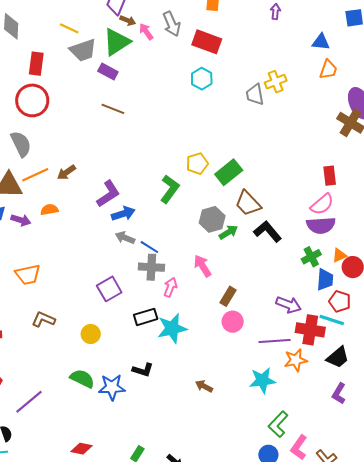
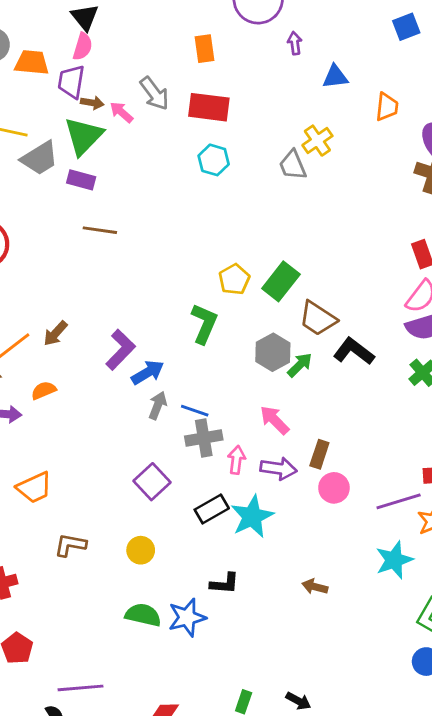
blue triangle: (321, 42) -> (335, 77), moved
gray arrow: (125, 238) -> (158, 405), turned 102
purple arrow: (289, 305) -> (279, 469), moved
purple line: (29, 402) -> (81, 688), moved, turned 48

